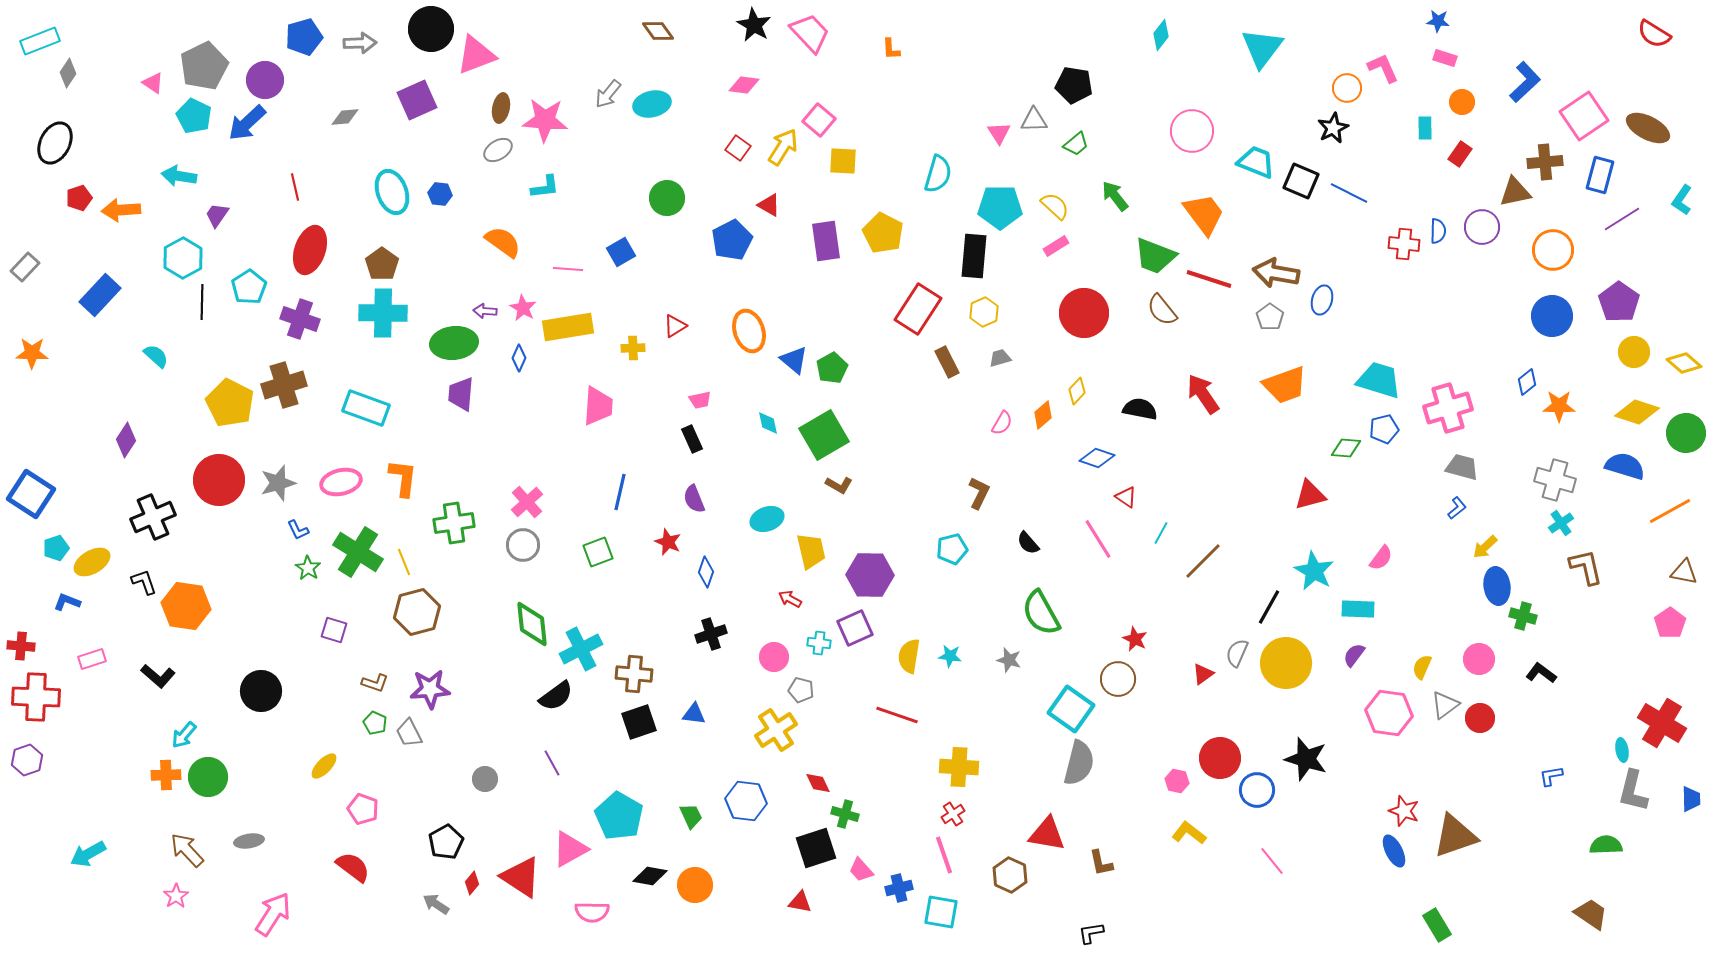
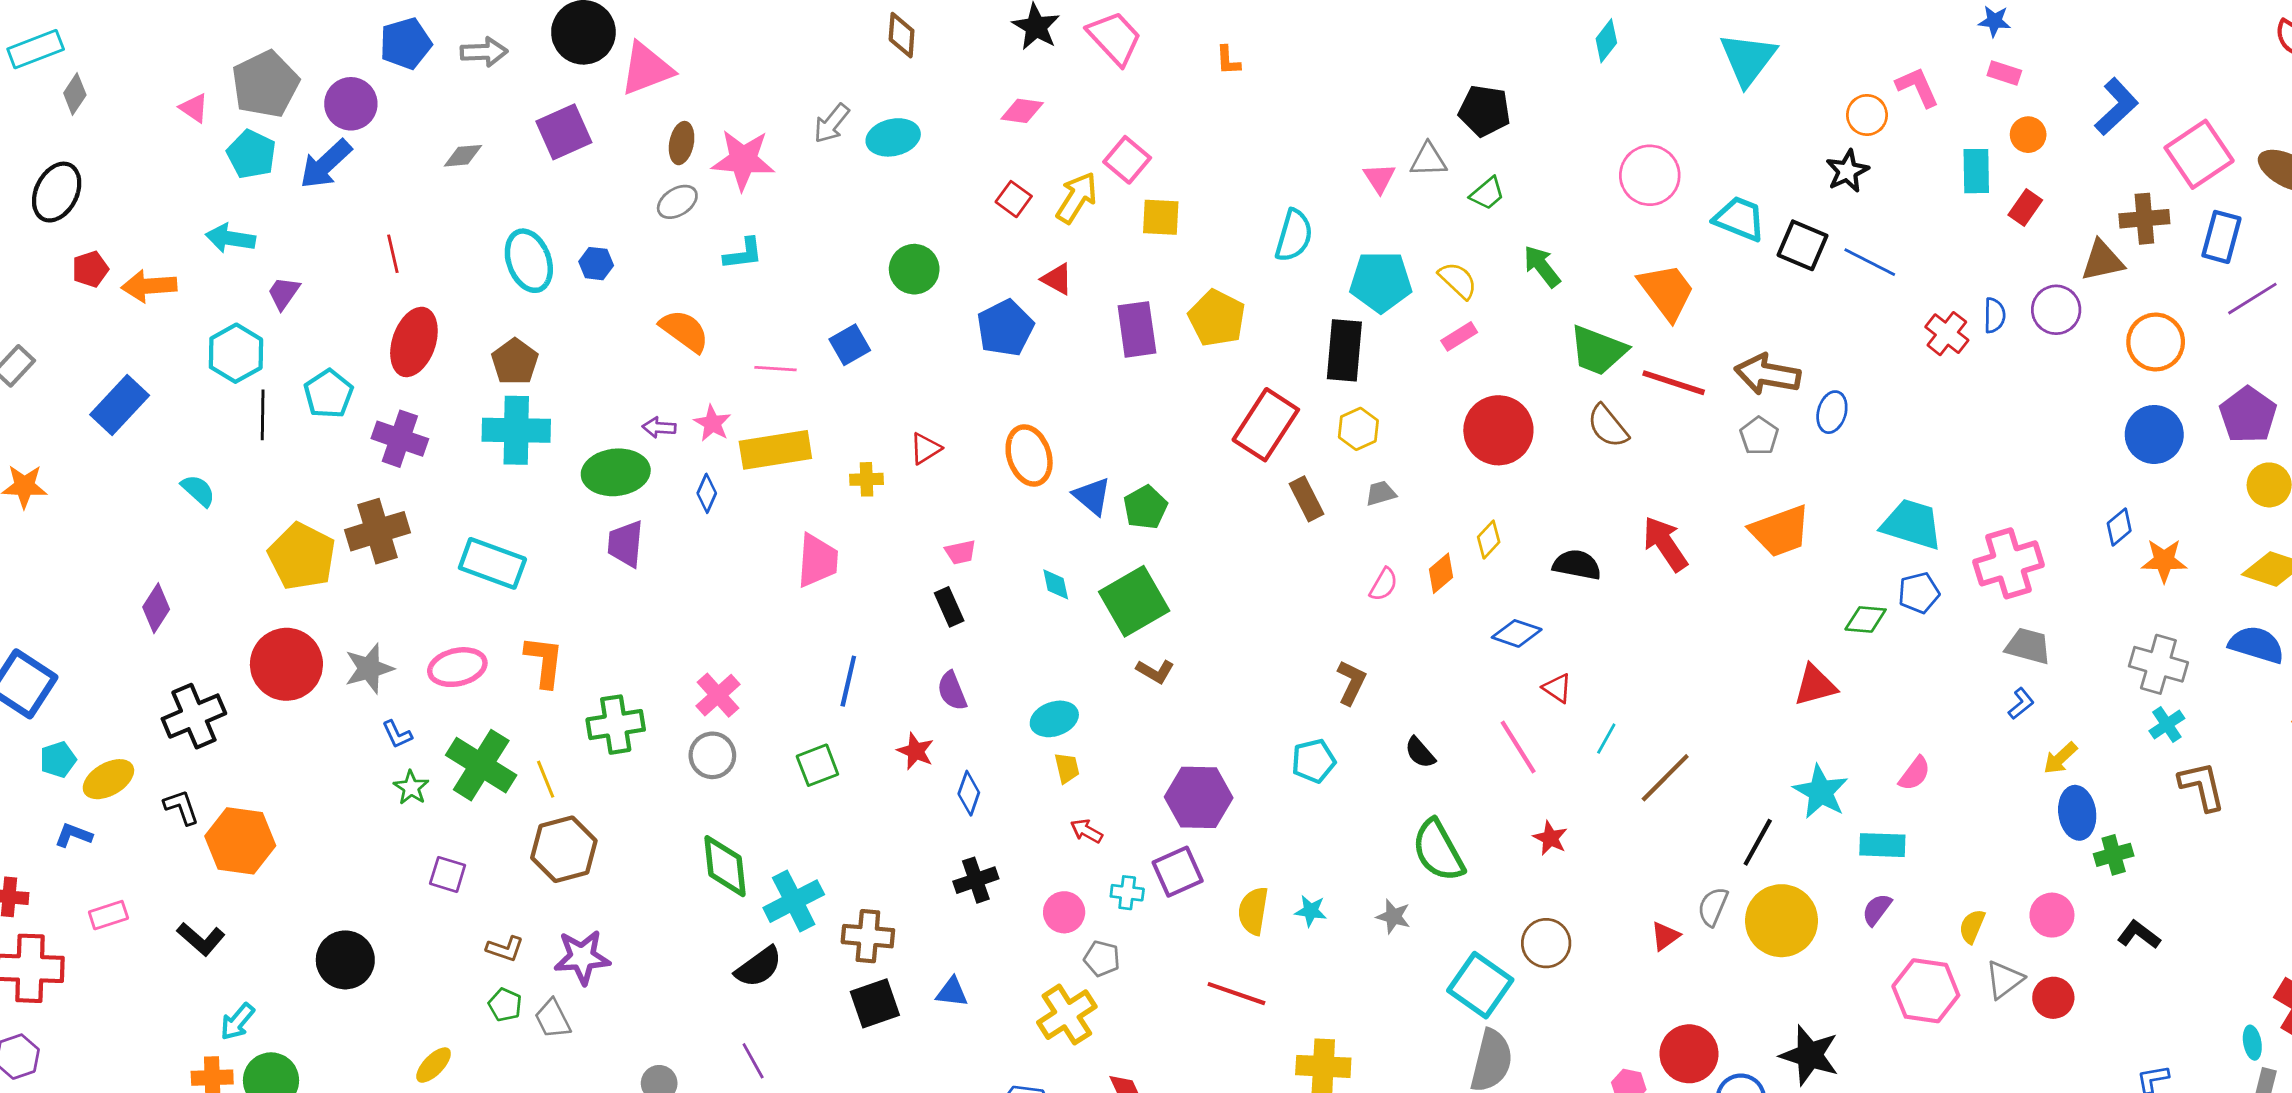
brown diamond: (658, 31) -> (902, 35), turned 40
cyan rectangle: (1425, 128) -> (1976, 171), size x1.4
red cross: (1404, 244) -> (1947, 334), turned 32
yellow trapezoid: (811, 551) -> (1067, 768), moved, size x0.6
green cross: (1523, 616) -> (2114, 855), turned -32
red star: (1135, 639) -> (1550, 838), moved

